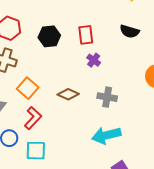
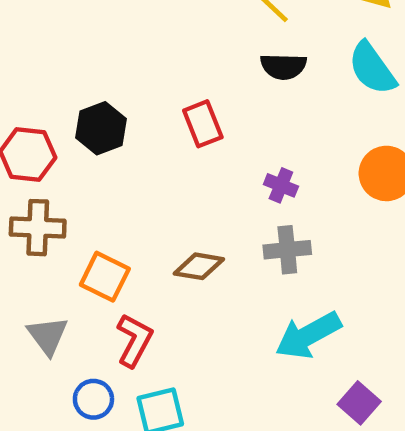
black semicircle: (130, 31) -> (283, 66), moved
black hexagon: (49, 36) -> (101, 128), moved
purple cross: (94, 60) -> (281, 185), moved

